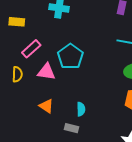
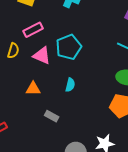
orange triangle: (46, 106) -> (33, 89), turned -49
cyan semicircle: (81, 109) -> (70, 85), moved

